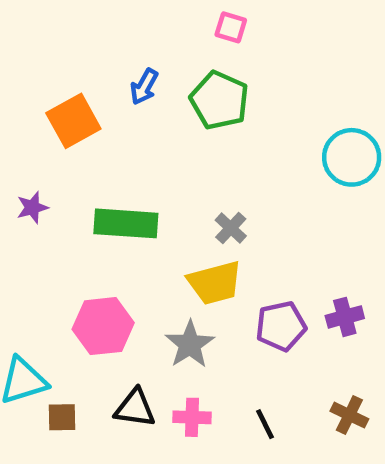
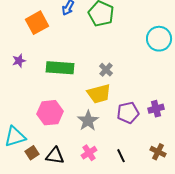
black triangle: (135, 408) -> (55, 156), moved
brown square: (62, 417) -> (32, 153), turned -32
pink cross: (192, 417) -> (89, 153), turned -35

